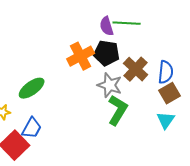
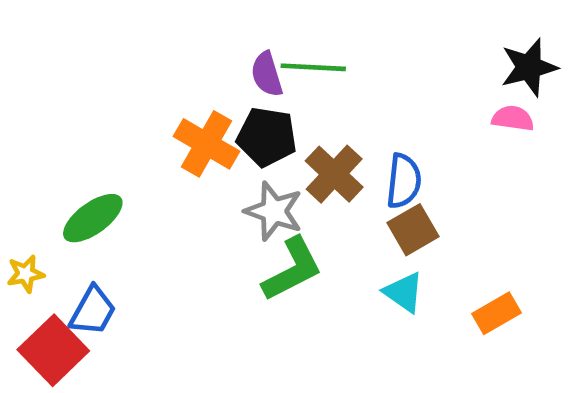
orange cross: (81, 56) -> (206, 144), turned -32
green L-shape: (118, 110) -> (292, 269), turned 32
cyan triangle: (166, 120) -> (404, 292), turned -30

